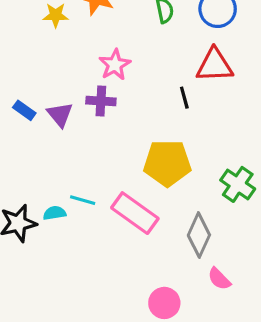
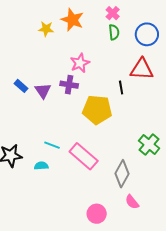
yellow pentagon: (167, 163) -> (97, 110), moved
cyan semicircle: (54, 213) -> (41, 166), moved

